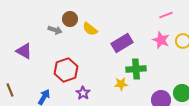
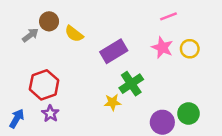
gray arrow: (55, 30) -> (30, 35), turned -56
green cross: (136, 69) -> (131, 84), turned -30
purple star: (83, 93) -> (50, 113), moved

